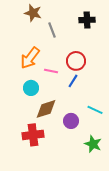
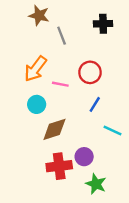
blue line: (73, 81) -> (95, 104), moved
purple circle: (71, 121) -> (84, 157), moved
red cross: (33, 135) -> (59, 166), moved
green star: (93, 144) -> (96, 184), moved

